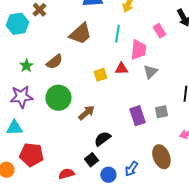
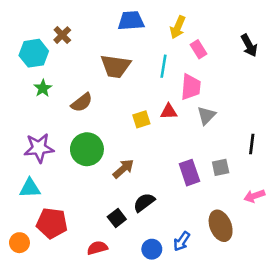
pink rectangle: (159, 31) -> (199, 49), moved
brown trapezoid: (80, 34) -> (115, 66), turned 50
green star: (26, 66) -> (43, 88), moved
black square: (91, 160) -> (117, 218), moved

